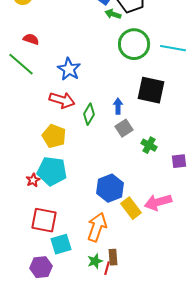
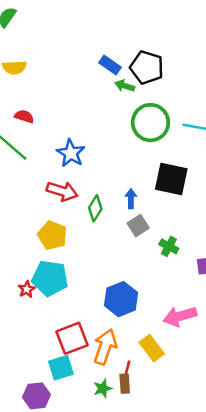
yellow rectangle: (131, 208) -> (152, 348), moved
red square: (44, 220) -> (72, 338), moved, turned -32
red line: (107, 268) -> (127, 369), moved

